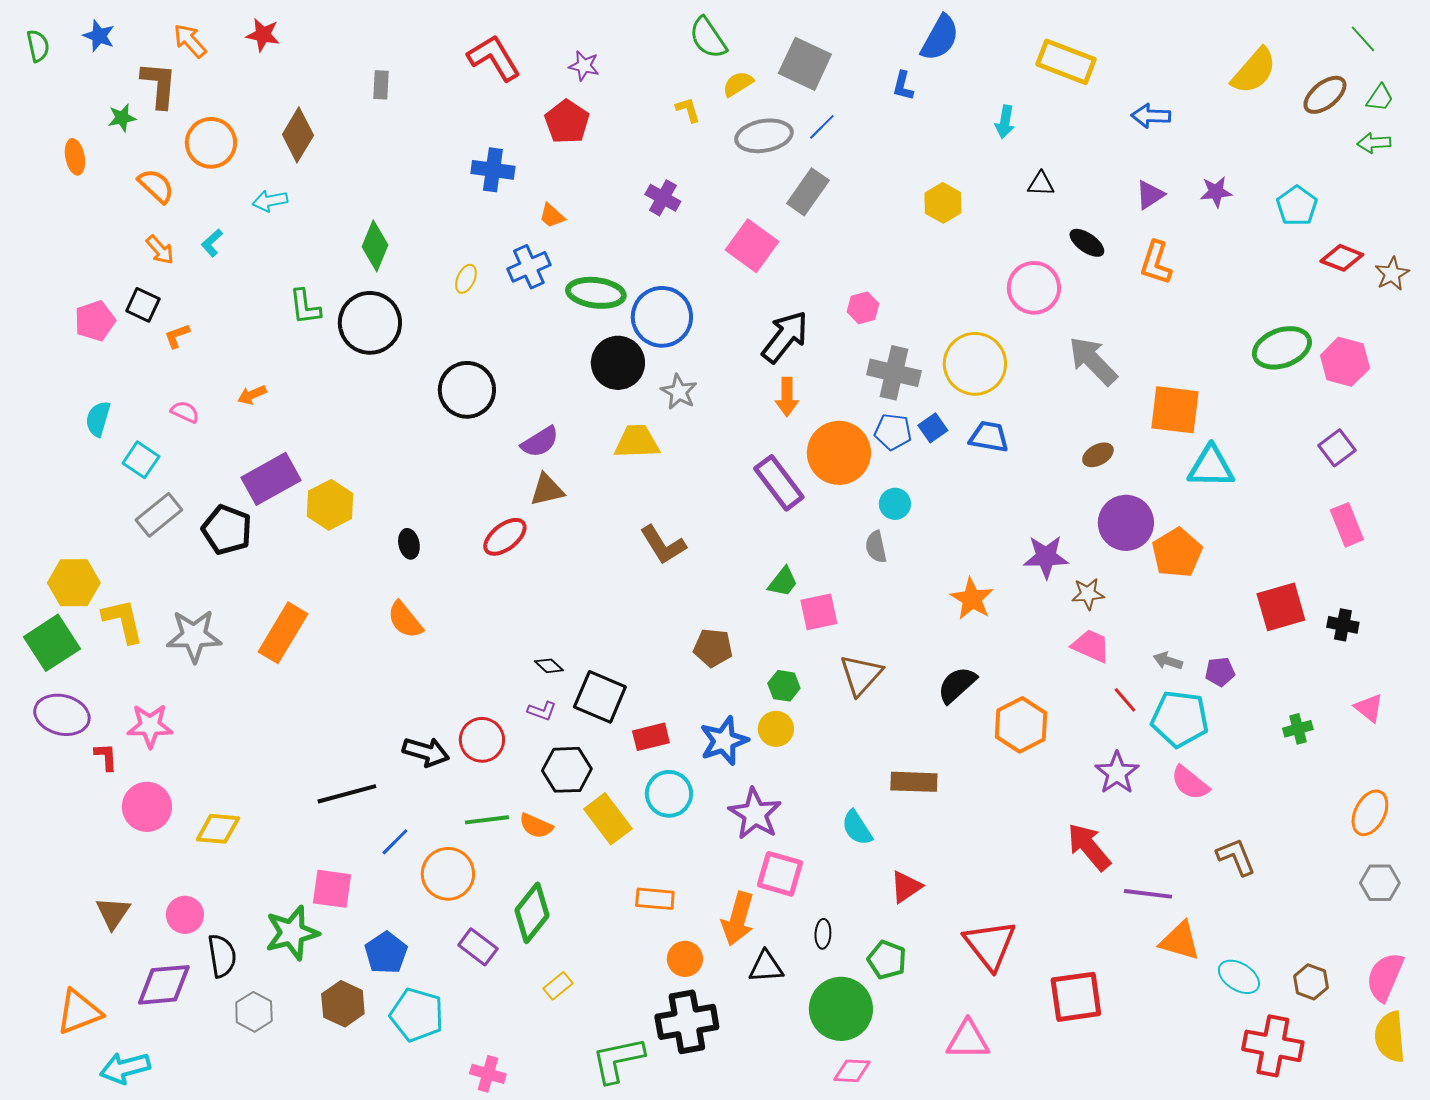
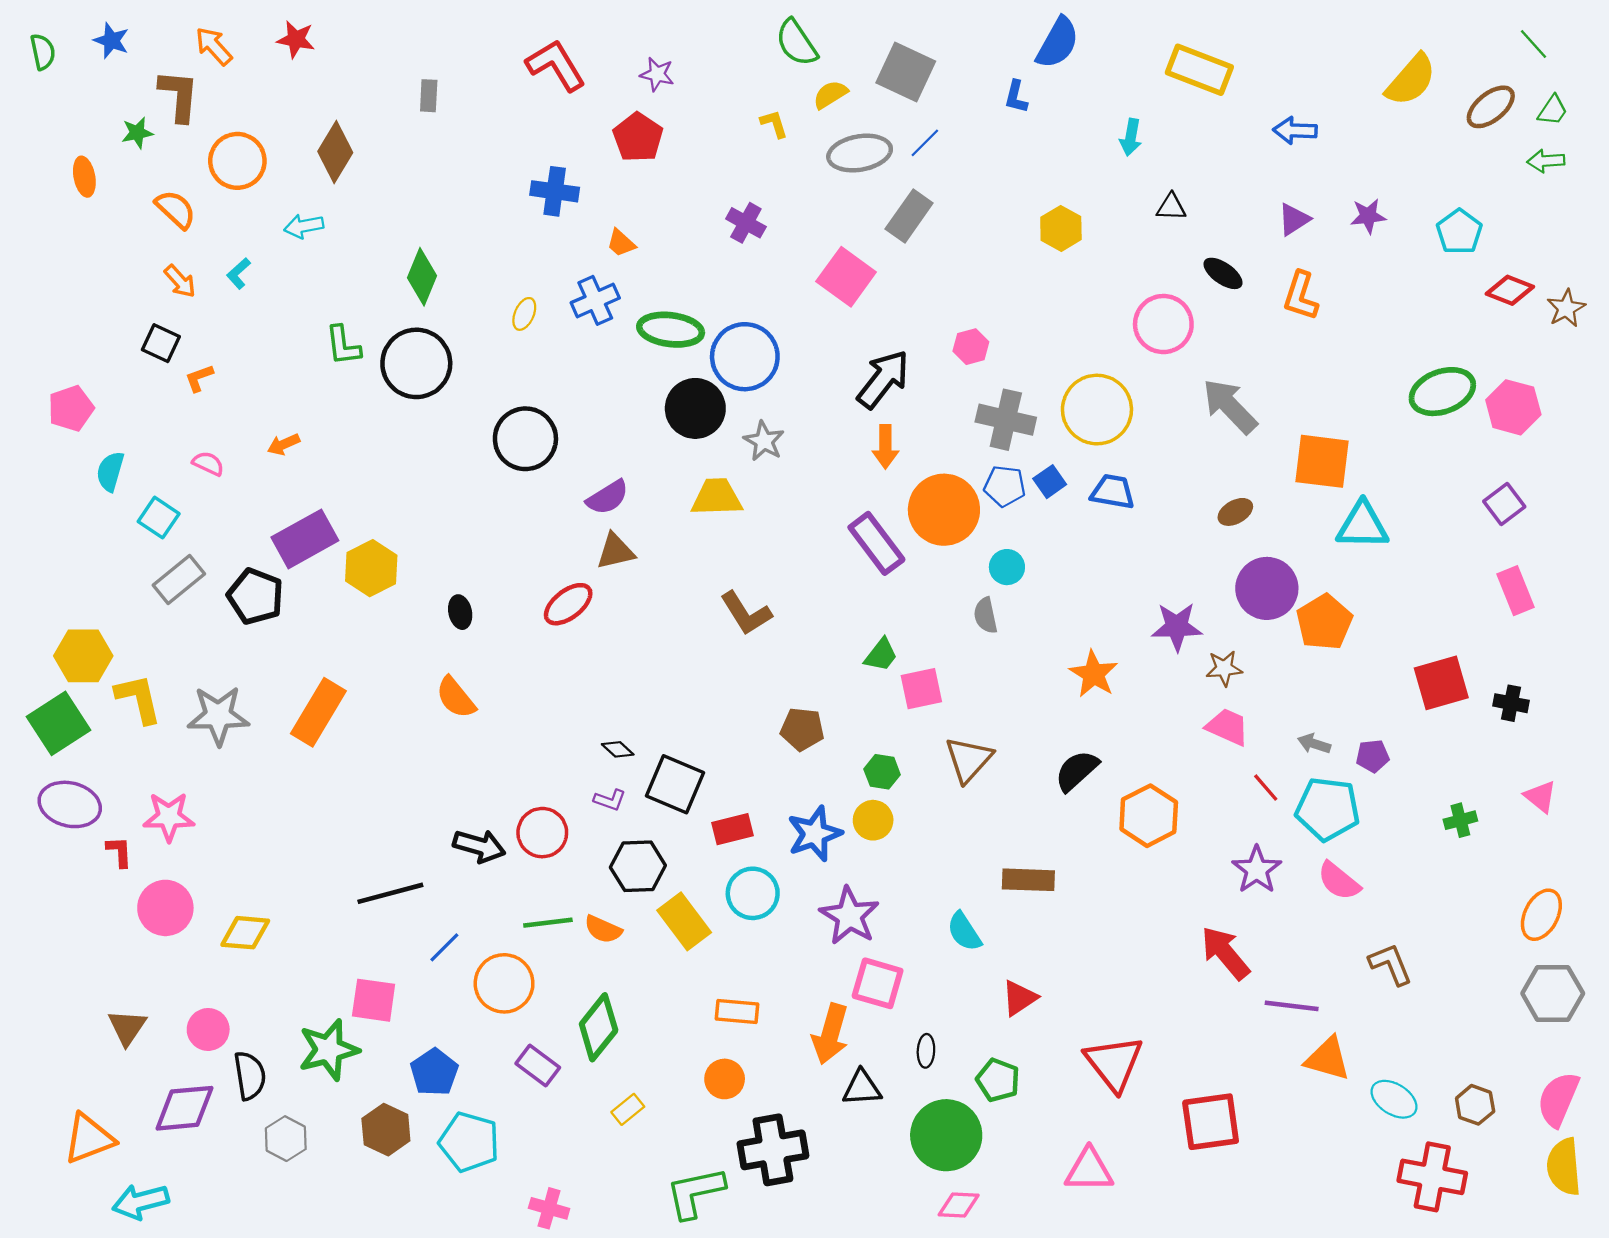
pink pentagon: (95, 321) -> (71, 408), moved
gray hexagon: (1380, 883) -> (1553, 993), size x1.4
orange circle: (685, 959) -> (725, 1079), moved

